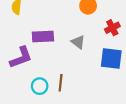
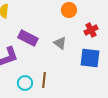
purple rectangle: (43, 37) -> (28, 38), turned 30

